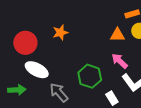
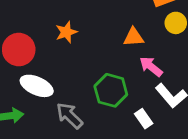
orange triangle: (117, 35) -> (134, 37), moved

